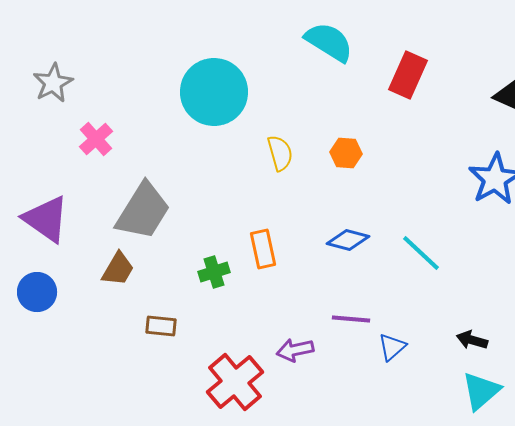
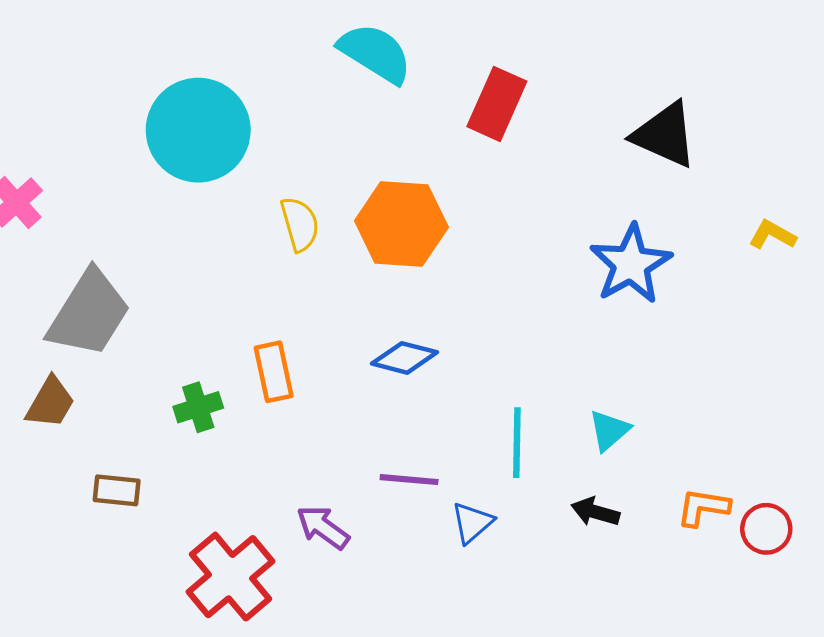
orange hexagon: (346, 153) -> (401, 224), size x1.8
cyan line: (421, 253) -> (517, 443), moved, turned 48
purple arrow: (295, 350) -> (323, 527), turned 48
cyan triangle: (481, 391) -> (609, 430), moved, size x0.7

